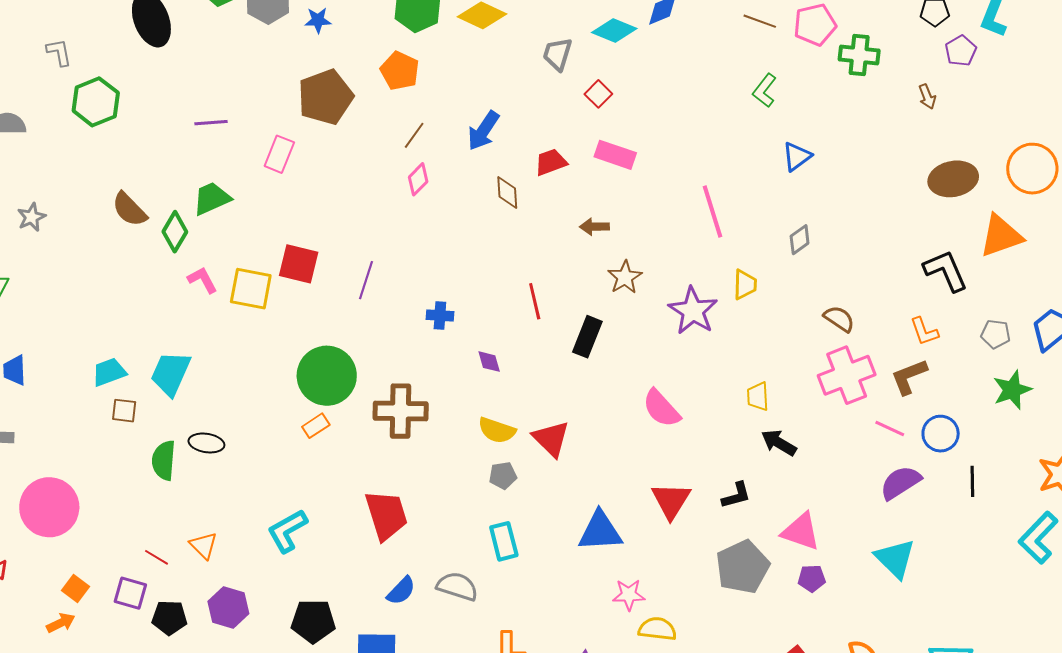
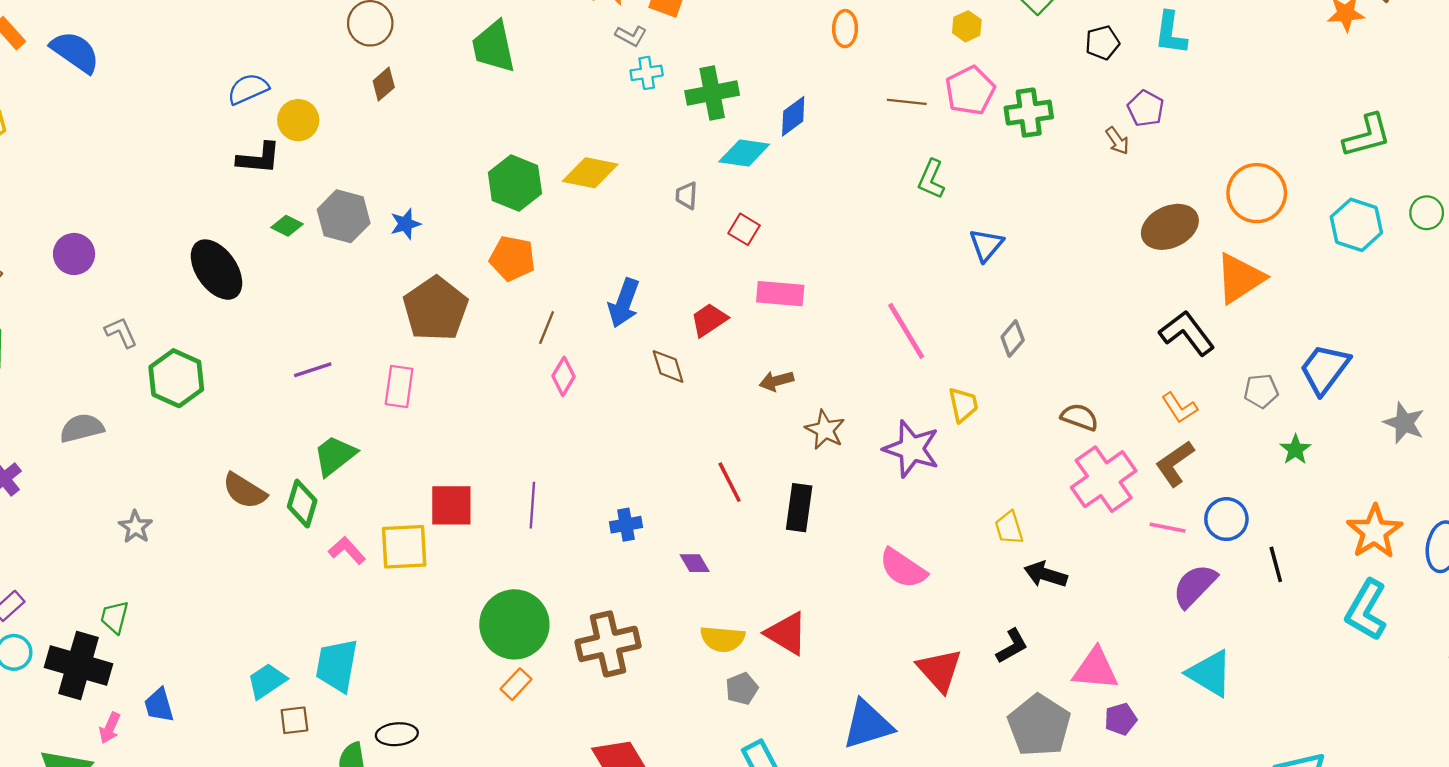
purple pentagon: (961, 51) -> (1146, 108), moved
gray trapezoid: (557, 54) -> (686, 195), size x0.7
green star: (1012, 390) -> (1295, 450), size x0.7

